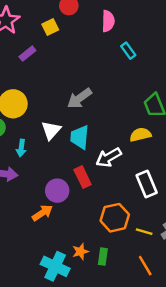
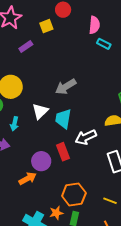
cyan rectangle: (128, 51) -> (104, 44), moved, turned -32
orange hexagon: (115, 218) -> (74, 194), moved

